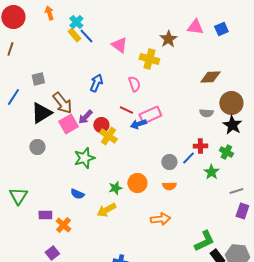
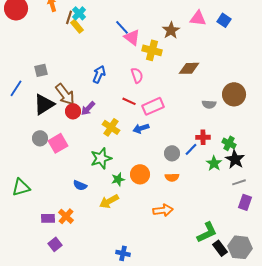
blue square: (221, 29) -> (224, 20), turned -32
blue line: (86, 36) -> (122, 27), moved
pink triangle: (119, 45) -> (132, 37), moved
brown line: (10, 49) -> (69, 17), moved
brown diamond: (210, 77) -> (189, 68), moved
pink square: (68, 124) -> (58, 143), moved
blue arrow: (138, 124) -> (141, 128), moved
red circle: (101, 125) -> (73, 111), moved
black star: (232, 125) -> (235, 159), moved
green star: (84, 158) -> (101, 158), moved
green triangle: (18, 196) -> (21, 187), turned 42
purple rectangle: (45, 215) -> (48, 218), moved

